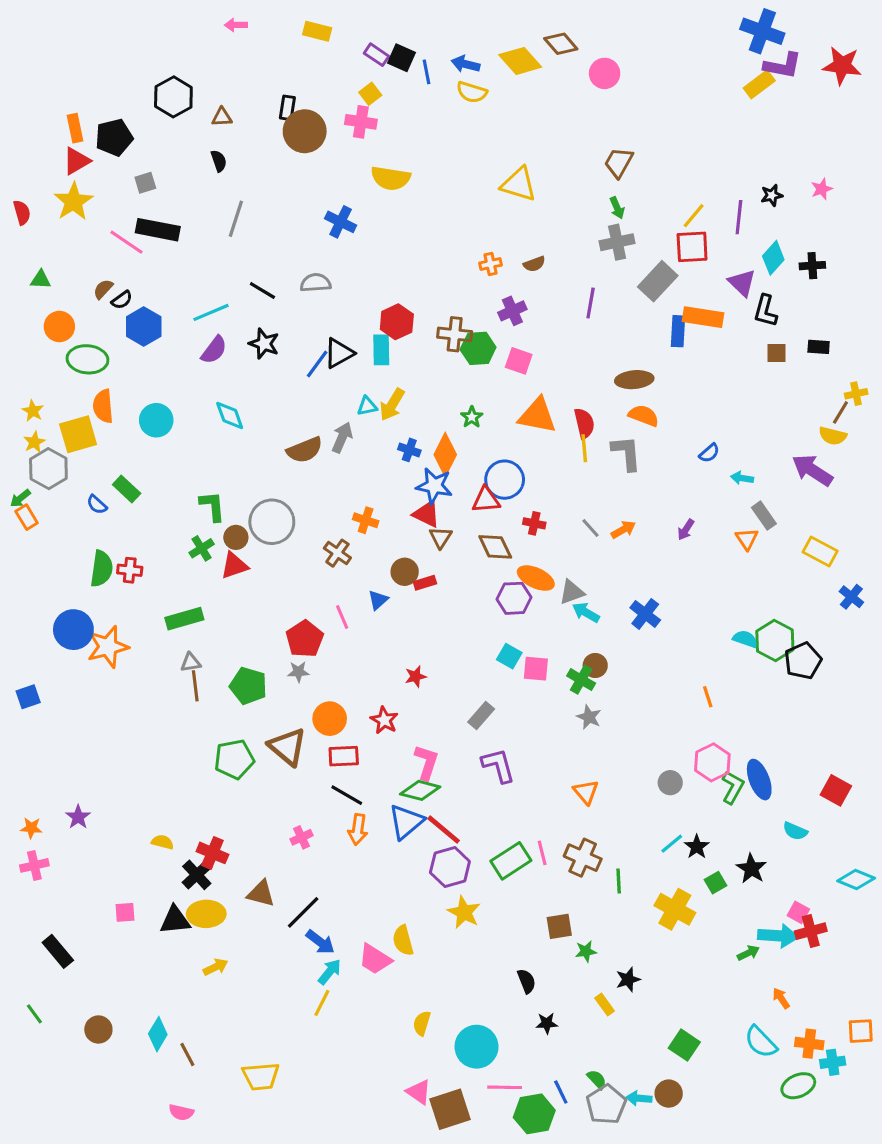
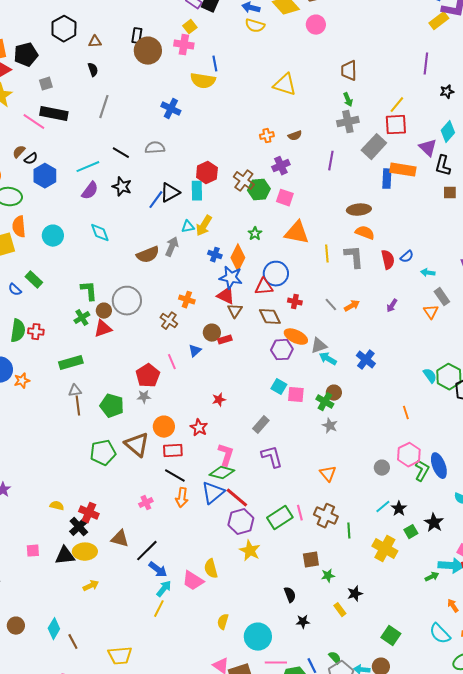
blue line: (426, 72) -> (215, 64), moved
pink circle: (605, 73) -> (316, 25), moved
brown trapezoid: (619, 162) -> (349, 71), turned -30
purple line: (739, 217) -> (426, 64), moved
brown cross: (455, 334) -> (244, 181), turned 30
red semicircle: (584, 423) -> (388, 260), moved
cyan semicircle: (745, 639) -> (430, 376), turned 35
orange star: (108, 647) -> (22, 381), size x0.6

